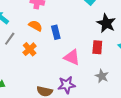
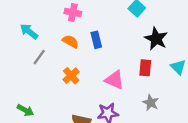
blue rectangle: (56, 32) -> (96, 40), moved
orange cross: (30, 49) -> (71, 76), moved

